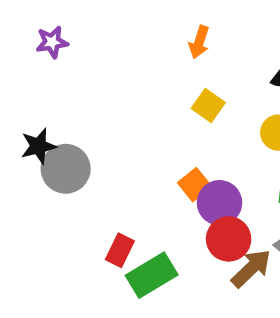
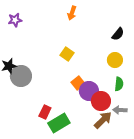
orange arrow: (199, 42) -> (72, 13), moved
yellow square: (208, 105) -> (67, 54), moved
red circle: (229, 239) -> (101, 101), moved

